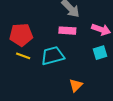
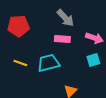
red pentagon: (21, 35) -> (18, 26), moved

